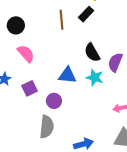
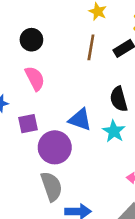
purple circle: (54, 101) -> (55, 147), size x1.6
gray semicircle: (47, 127) -> (51, 186), moved, turned -40

